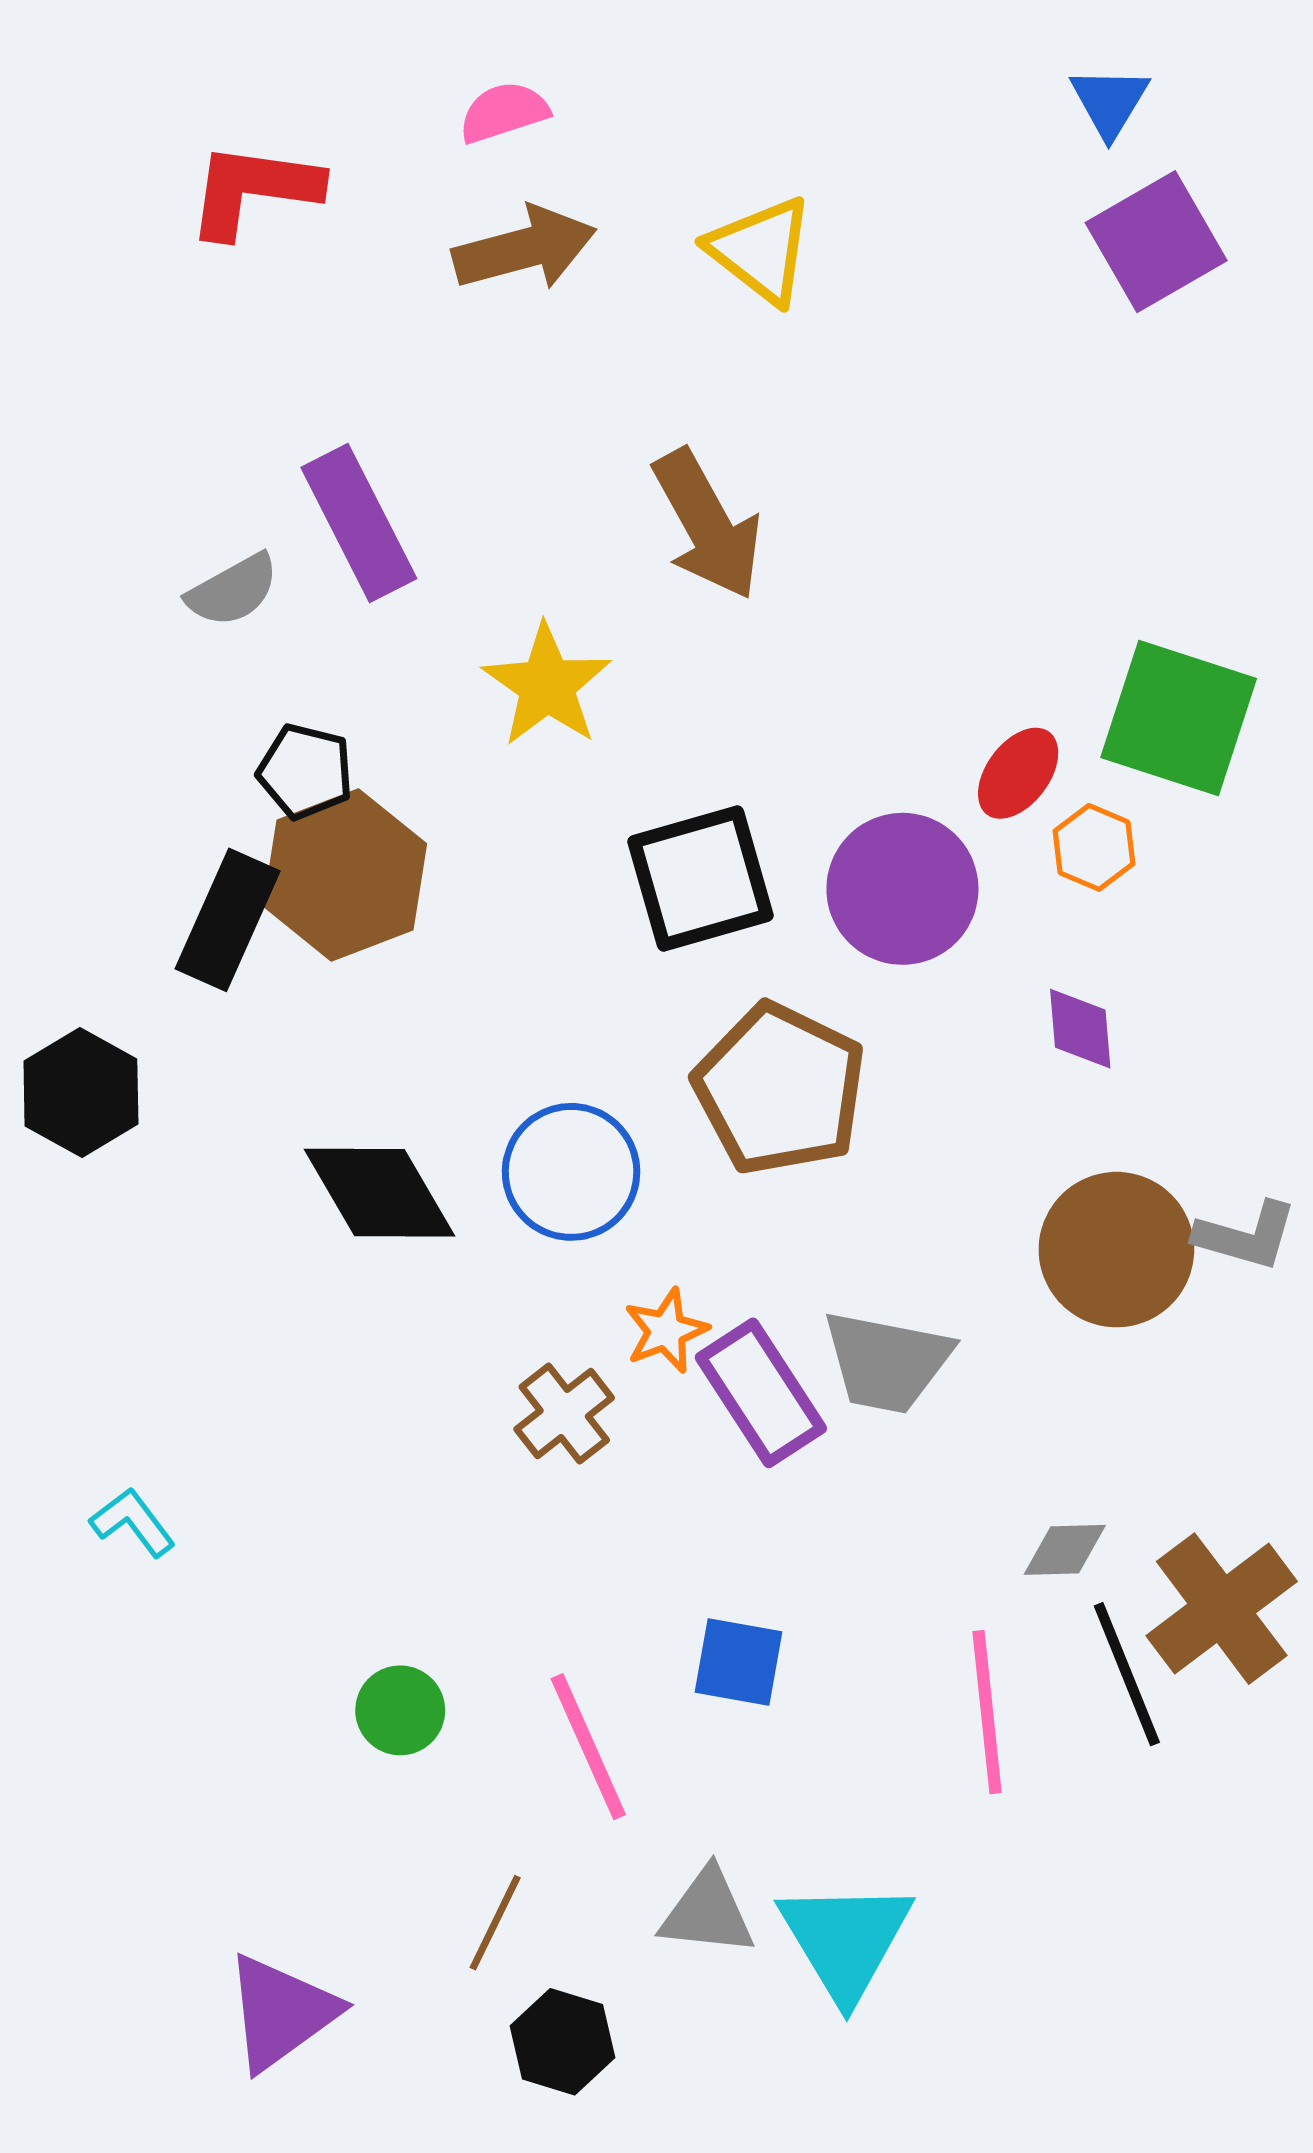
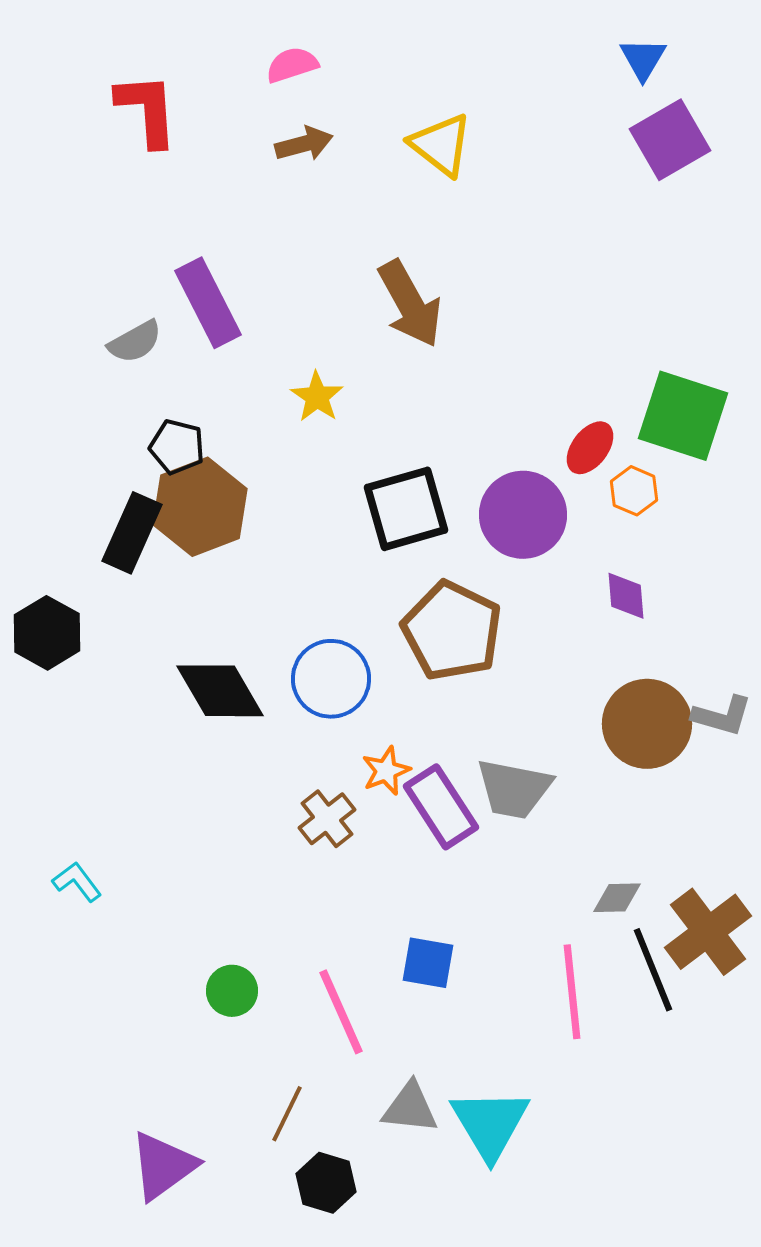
red L-shape: (254, 190) -> (147, 110), turned 78
brown arrow: (524, 249) -> (304, 144), size x0.7
yellow star: (547, 685) -> (317, 397), size x0.7

